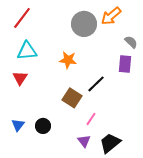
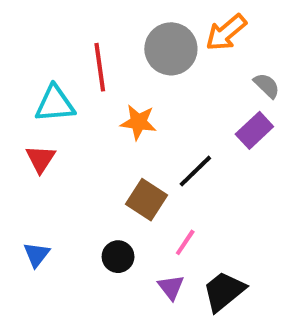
red line: (22, 18) -> (100, 67), moved, turned -45
purple rectangle: (125, 64) -> (254, 130), turned 42
black circle: (43, 126) -> (118, 257), moved

